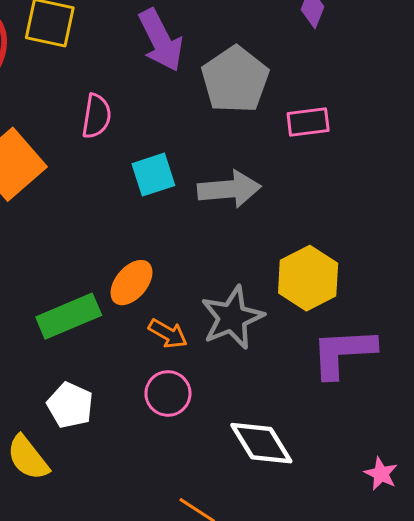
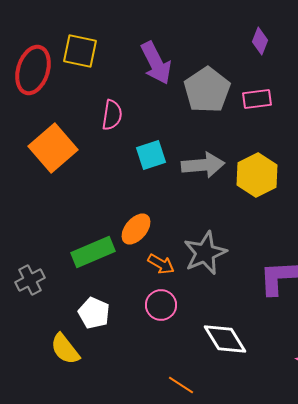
pink rectangle: (308, 122) -> (257, 99), moved
yellow hexagon: (308, 278) -> (257, 175), moved

